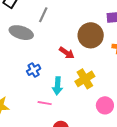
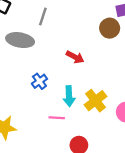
brown circle: (91, 35) -> (110, 28), moved, size x0.7
yellow cross: (85, 79) -> (96, 101), moved

